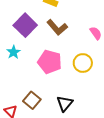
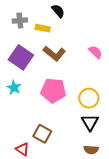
yellow circle: (83, 63) -> (89, 98), moved
black triangle: (65, 103) -> (90, 122), moved

